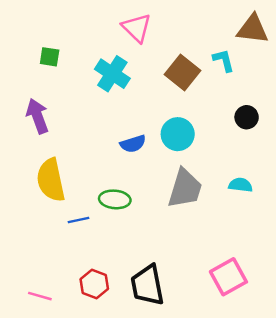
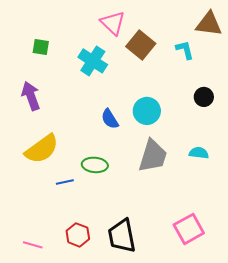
brown square: (182, 73) -> (141, 45), moved
blue semicircle: (133, 144) -> (110, 119), turned 75
yellow semicircle: (51, 180) -> (42, 149), turned -114

